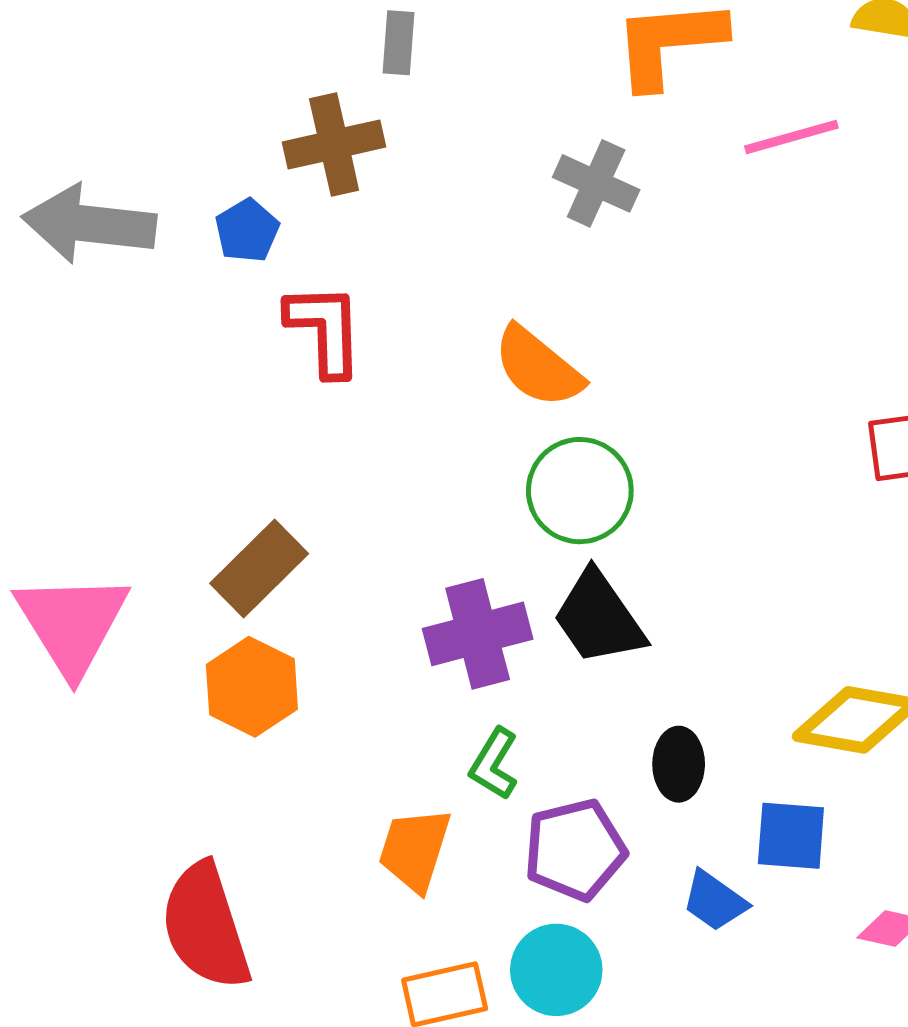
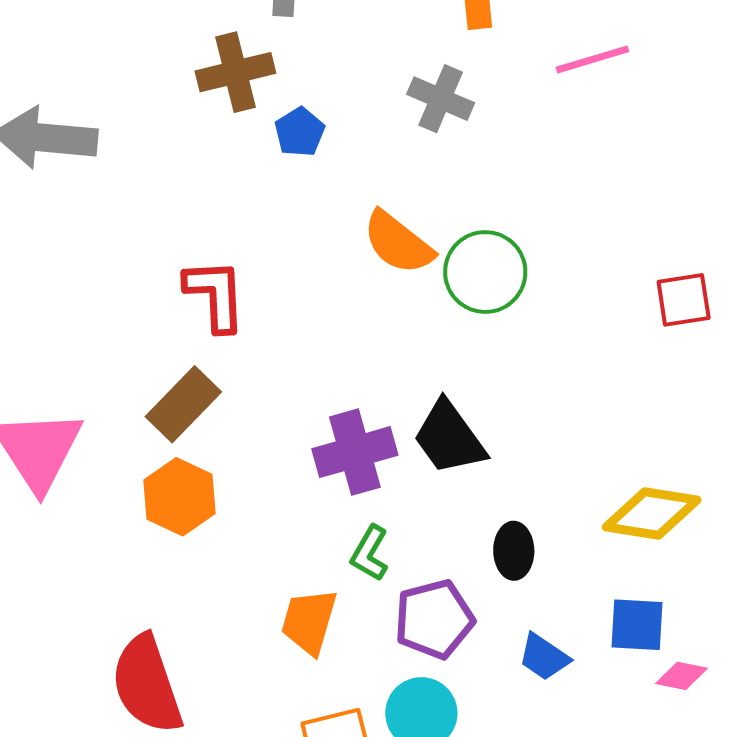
blue pentagon: (247, 231) -> (300, 132), moved
red L-shape: (325, 330) -> (215, 295), moved
green circle: (580, 491) -> (485, 272), moved
blue square: (791, 836) -> (637, 625), moved

